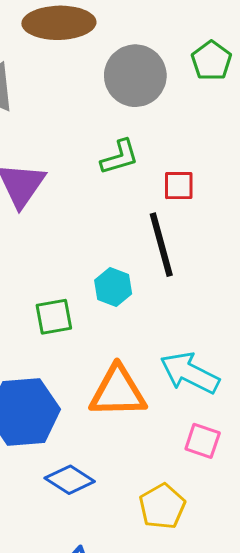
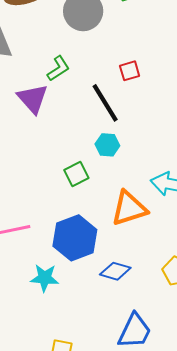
green L-shape: (120, 157) -> (58, 68), moved
black line: (161, 245) -> (105, 103), moved

